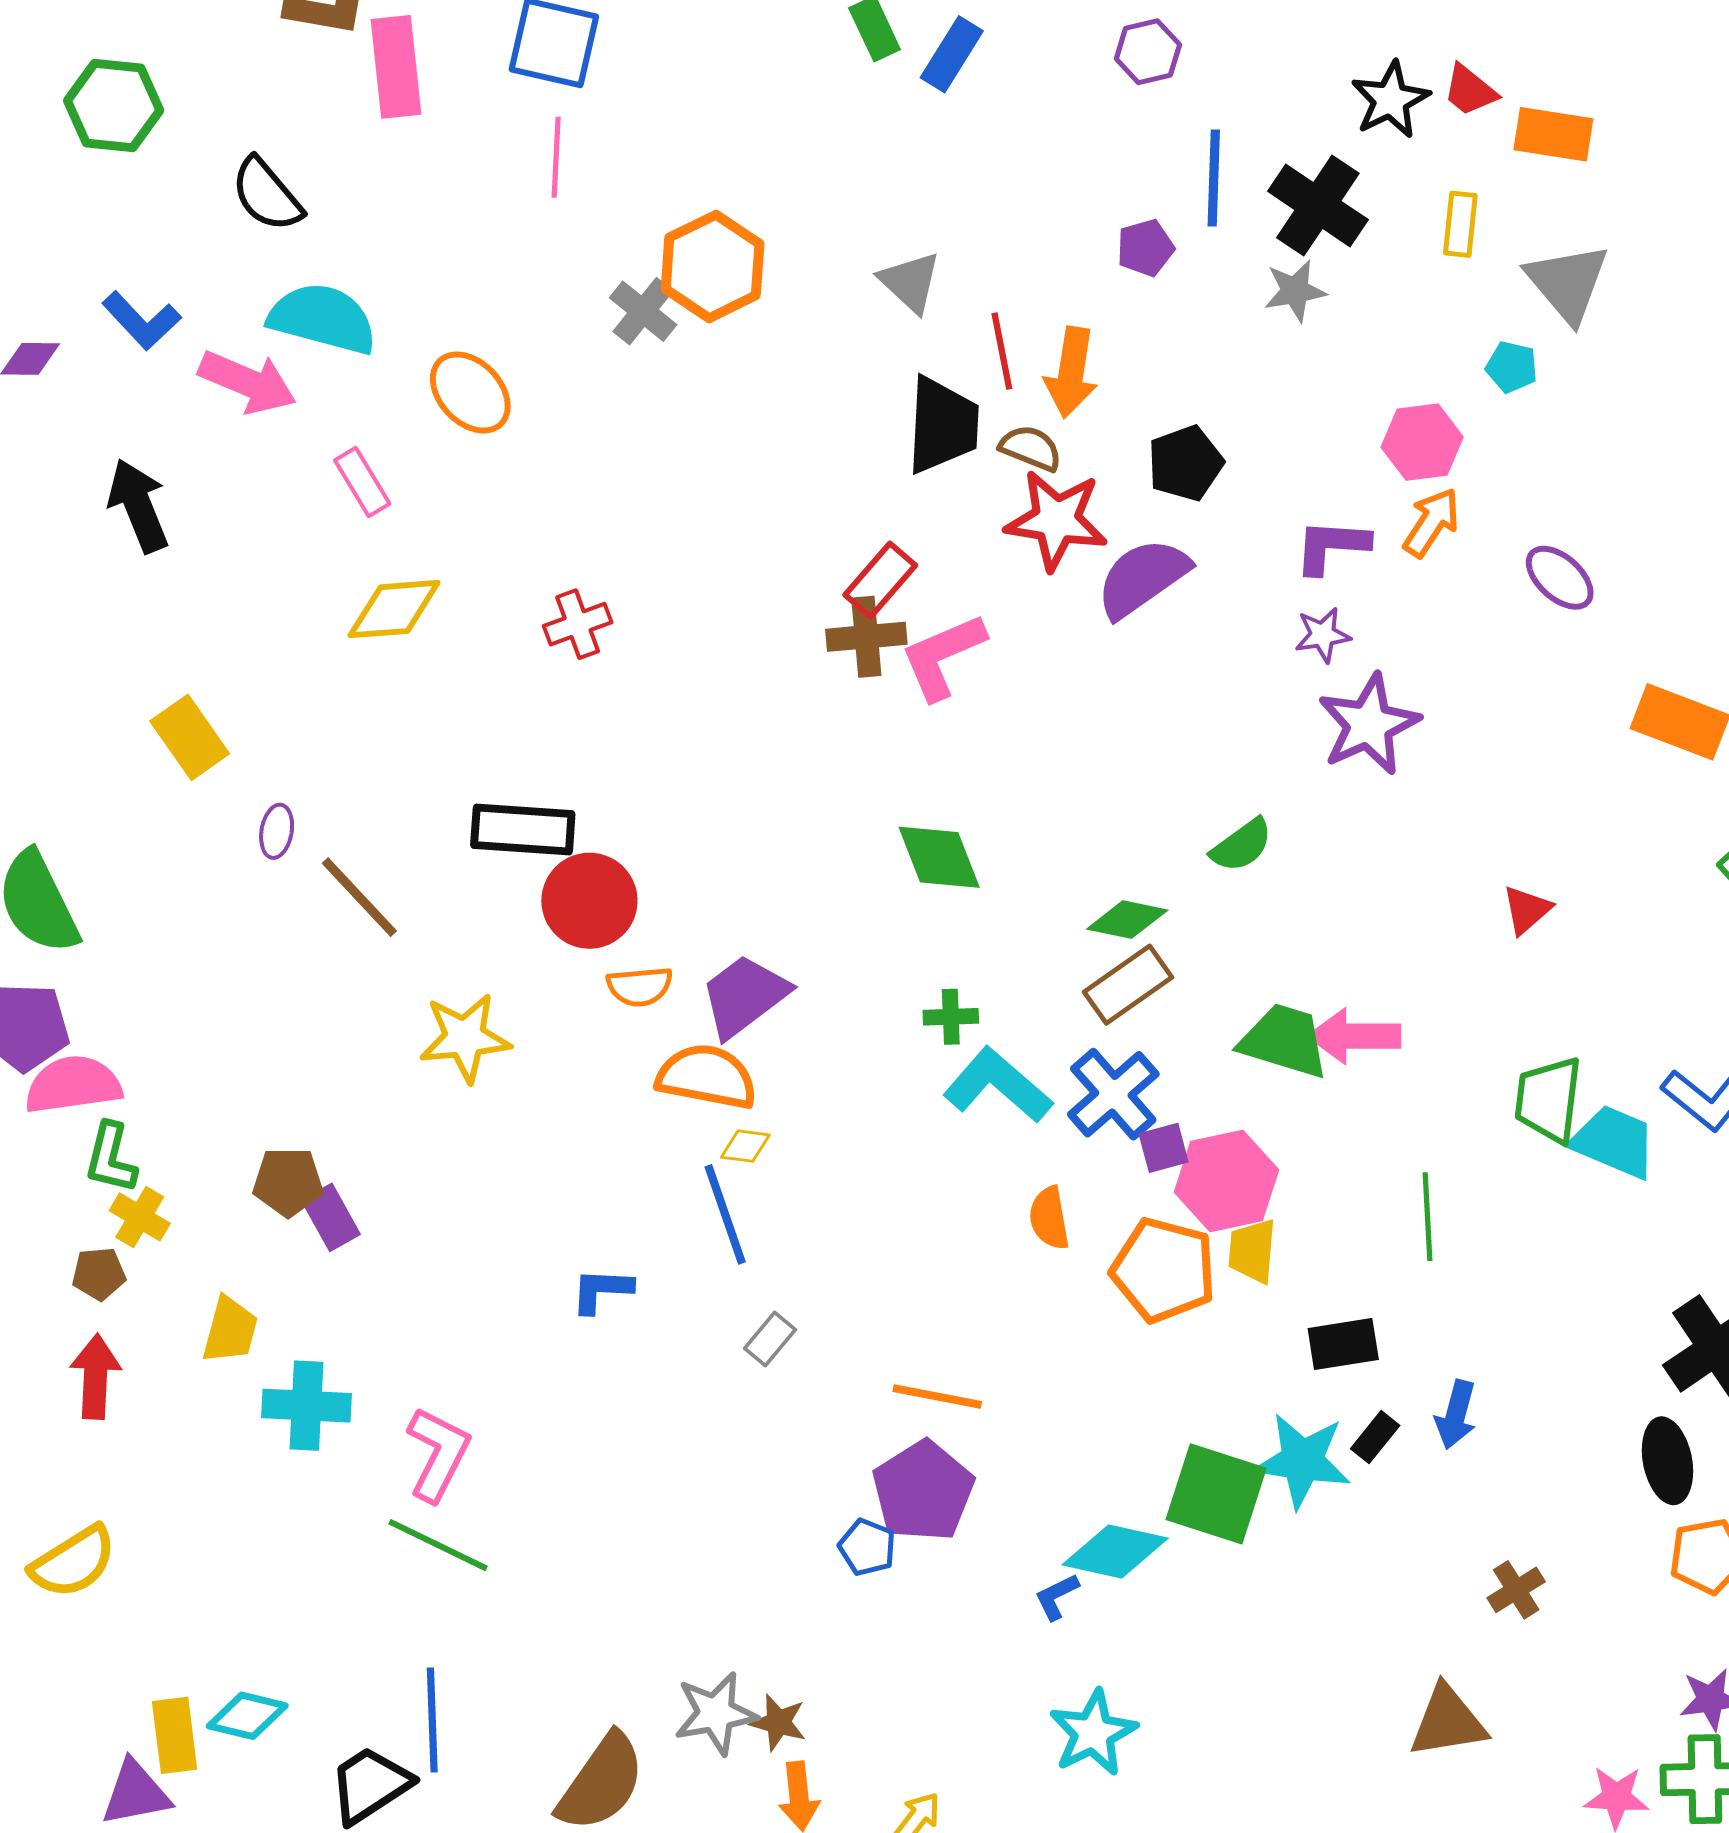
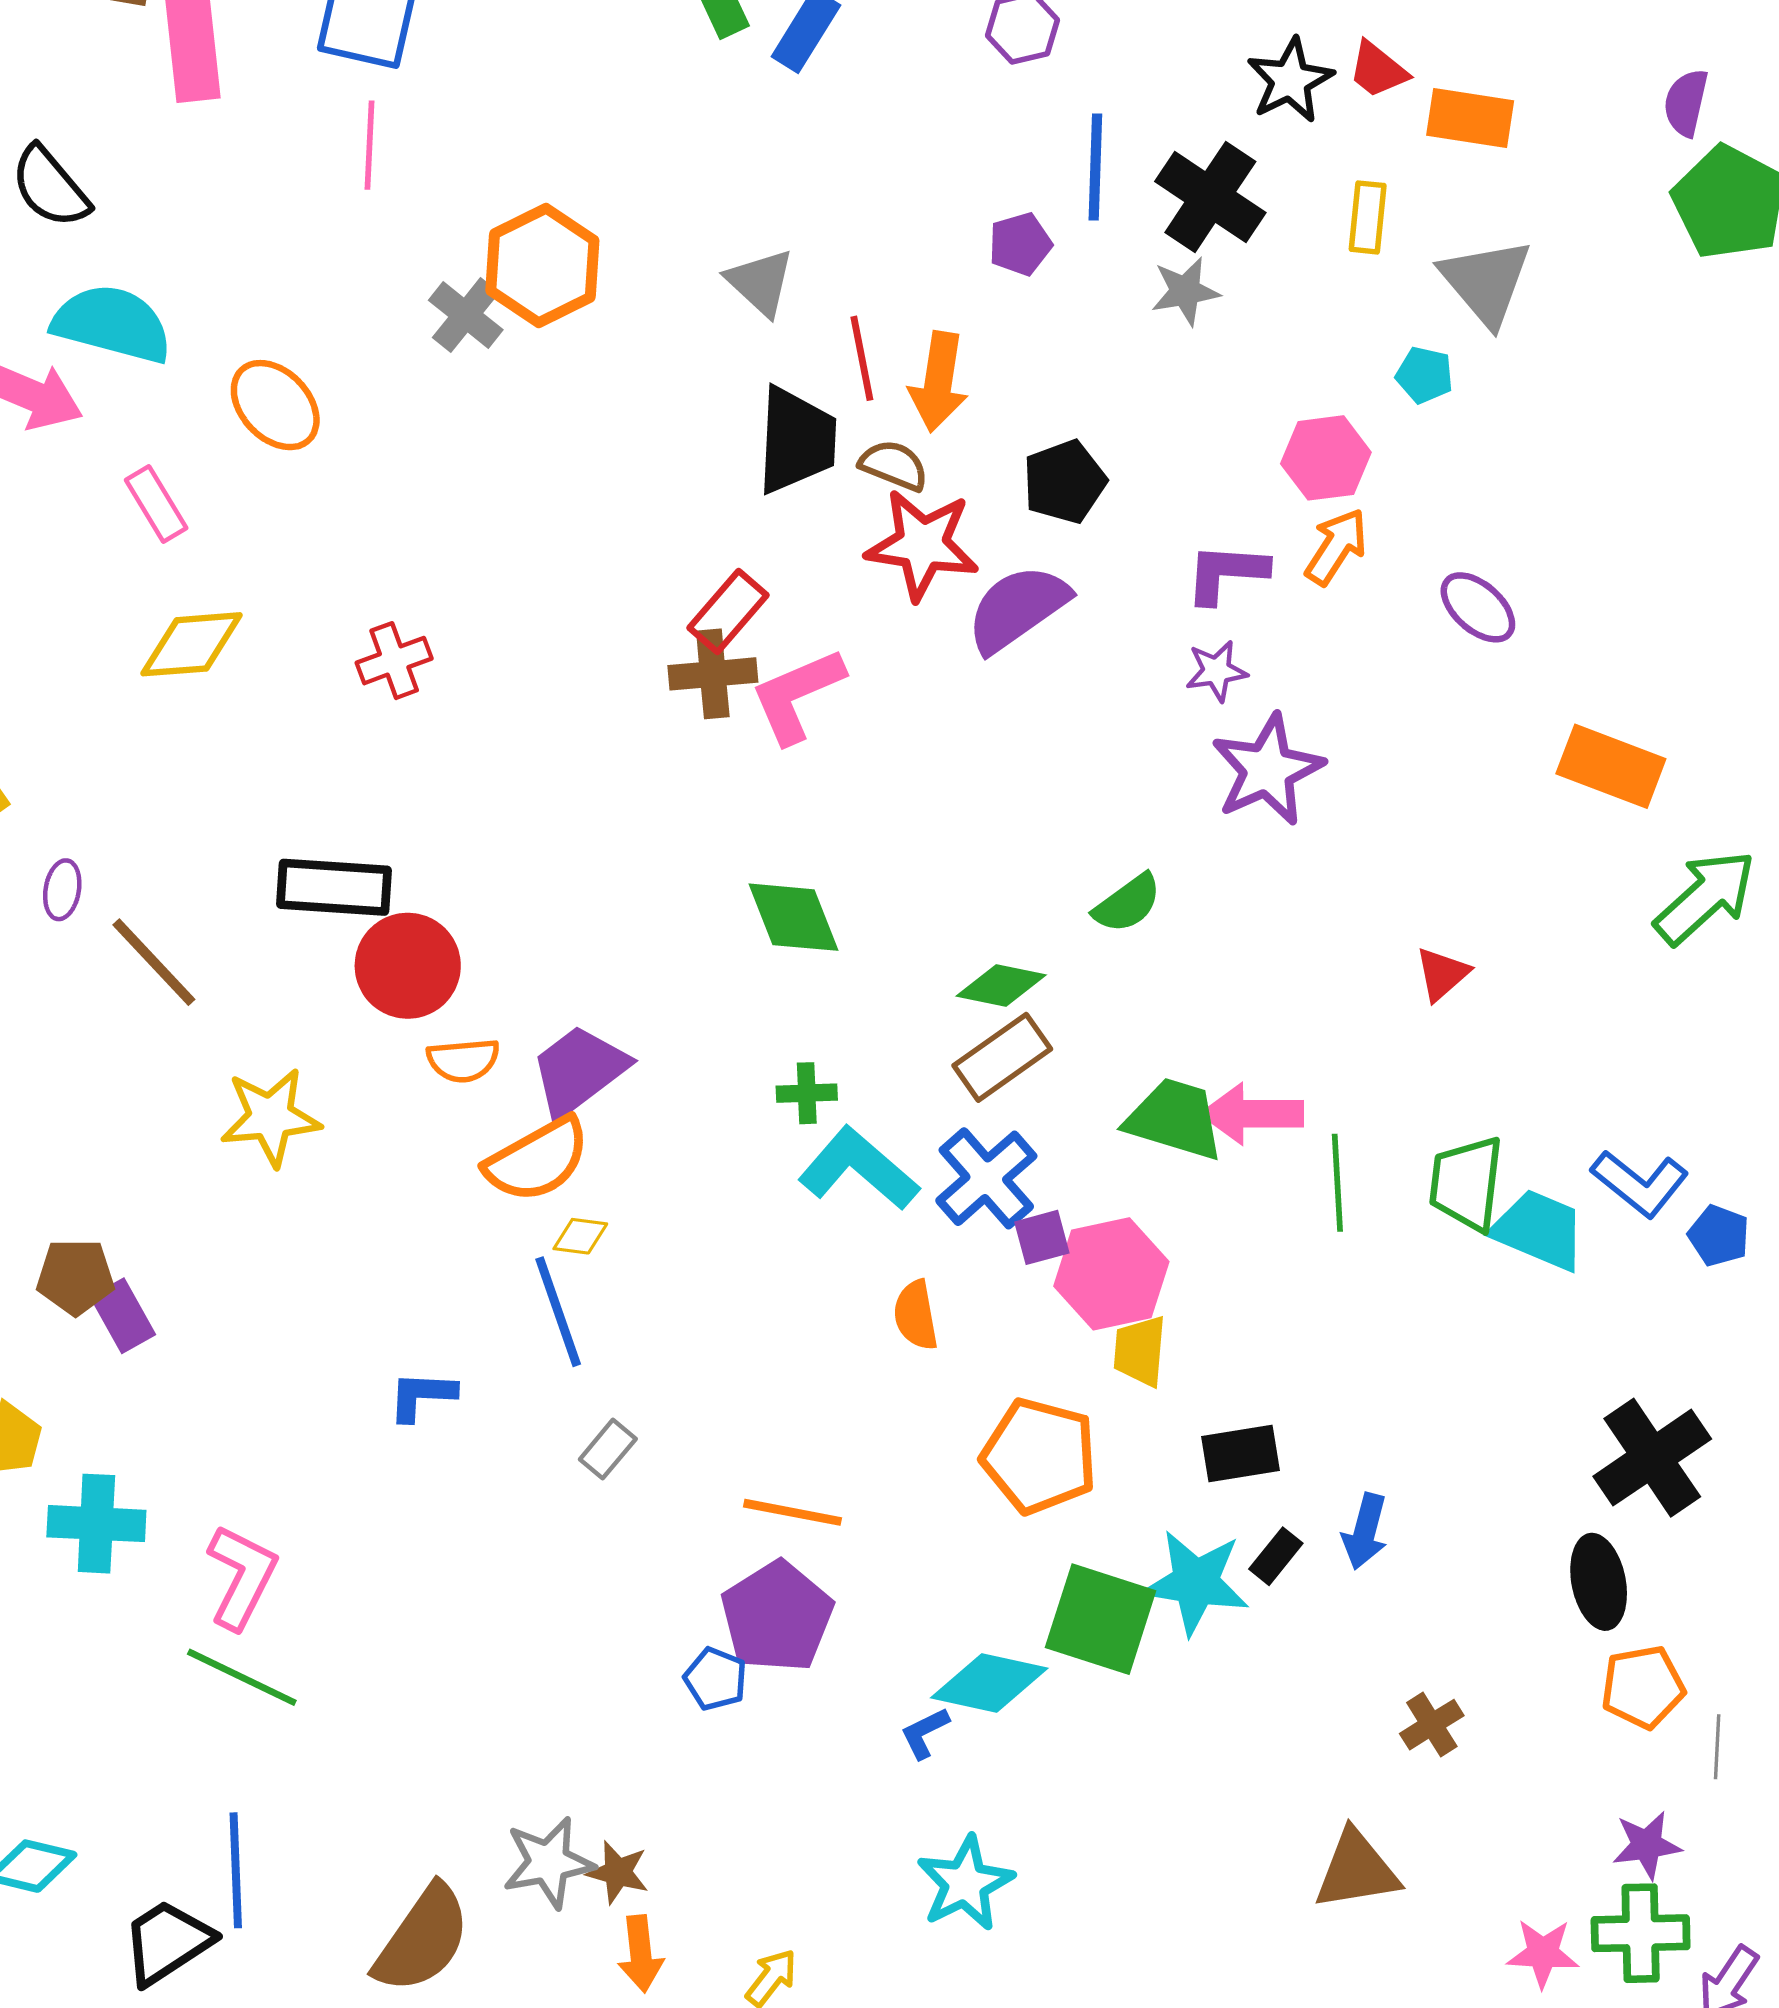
orange semicircle: (707, 1077) -> (537, 1160), turned 140
green line: (1427, 1217) -> (1337, 1183), moved
orange pentagon: (1164, 1270) -> (1039, 1456), moved

